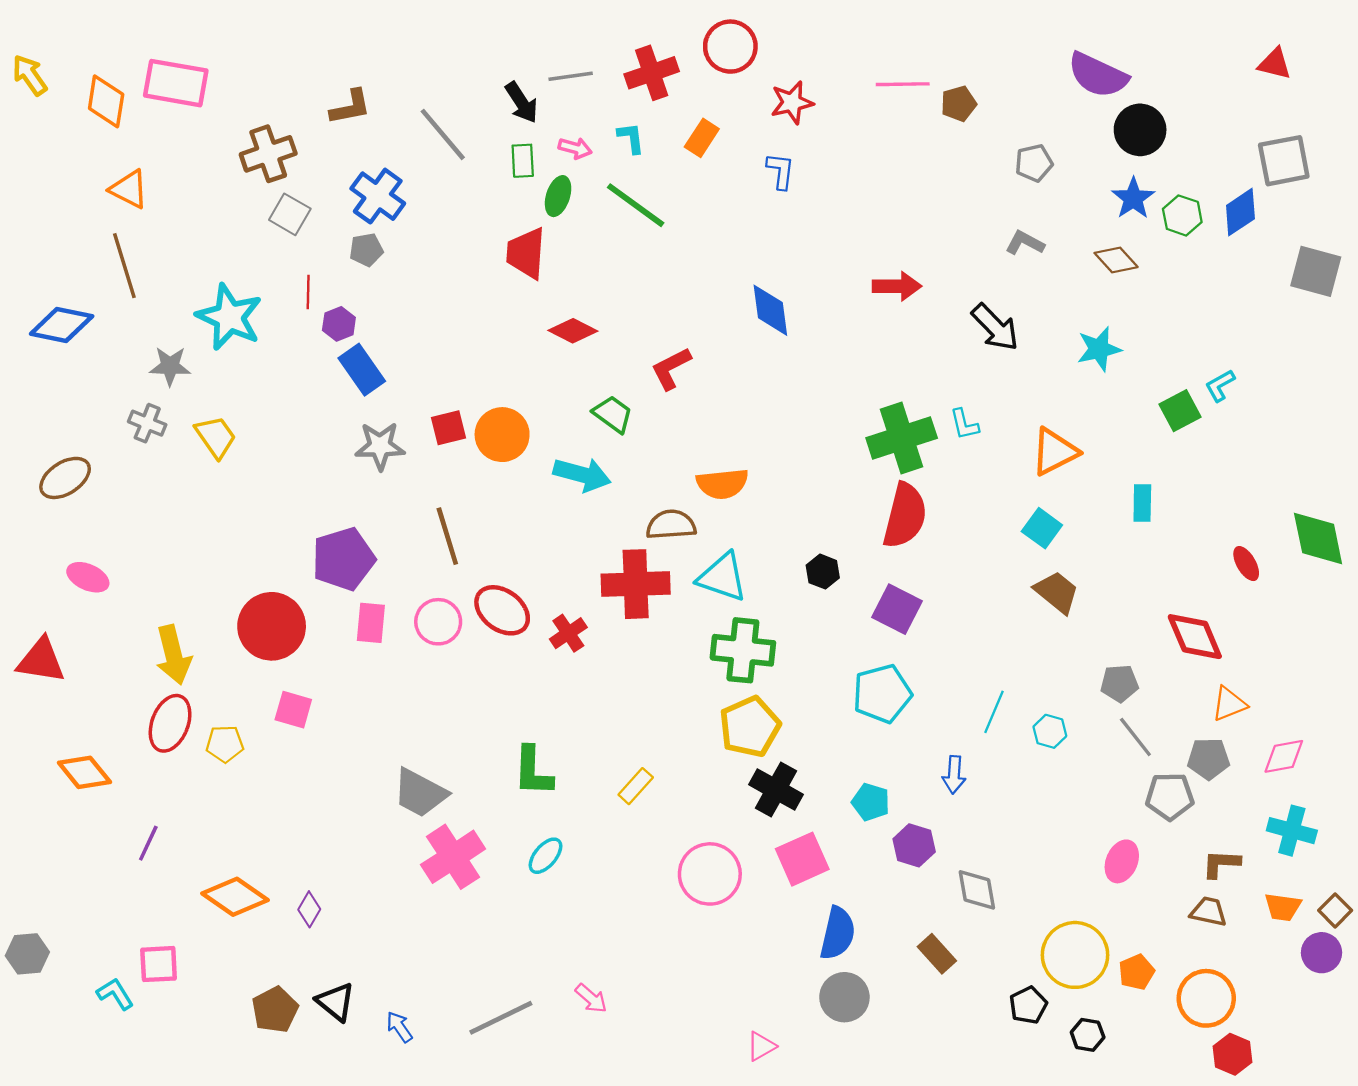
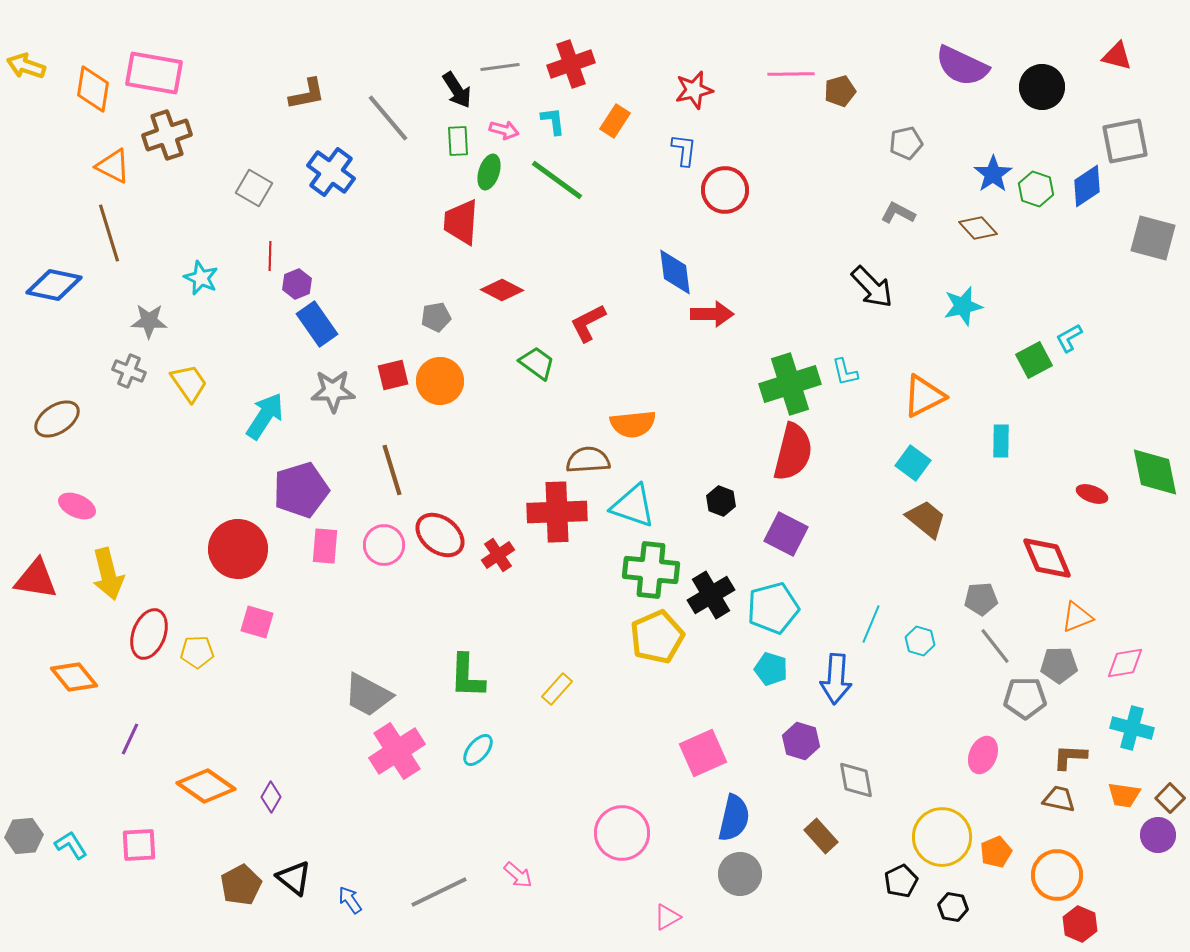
red circle: (730, 47) -> (725, 190), moved
yellow arrow: (30, 75) -> (26, 66), turned -36
black circle: (1140, 130) -> (1042, 87), moved
brown cross: (268, 154) -> (167, 135), moved
gray pentagon: (366, 250) -> (436, 317), moved
red arrow: (897, 286) -> (712, 314), moved
cyan star: (229, 317) -> (201, 278), size x0.6
cyan arrow: (582, 475) -> (265, 416), moved, turned -72
red ellipse: (1246, 564) -> (1092, 494), turned -40
yellow arrow: (173, 655) -> (108, 574), moved
blue arrow: (954, 775) -> (836, 679), size x1.5
black cross: (776, 789) -> (711, 595), moved, turned 30
cyan pentagon: (871, 802) -> (771, 669), moved
pink circle: (710, 874) -> (622, 833), moved
cyan L-shape: (115, 994) -> (71, 845), moved

